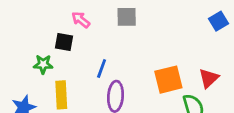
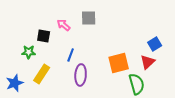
pink arrow: (81, 20) -> (64, 25), moved
blue square: (218, 21) -> (155, 44), moved
yellow rectangle: (61, 95) -> (42, 74), turned 36

